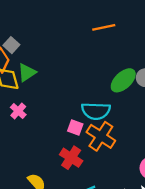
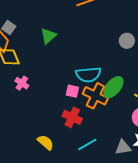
green triangle: (27, 73) -> (48, 36), moved
green ellipse: (123, 80) -> (113, 87), moved

